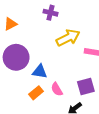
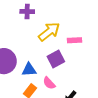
purple square: (86, 86) -> (56, 59), moved

